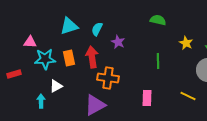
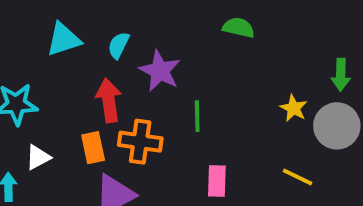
purple star: (118, 42) -> (160, 71), size x1.5
yellow star: (186, 43) -> (294, 108), moved
orange rectangle: (69, 58) -> (93, 148), moved
green line: (158, 61) -> (197, 116), moved

